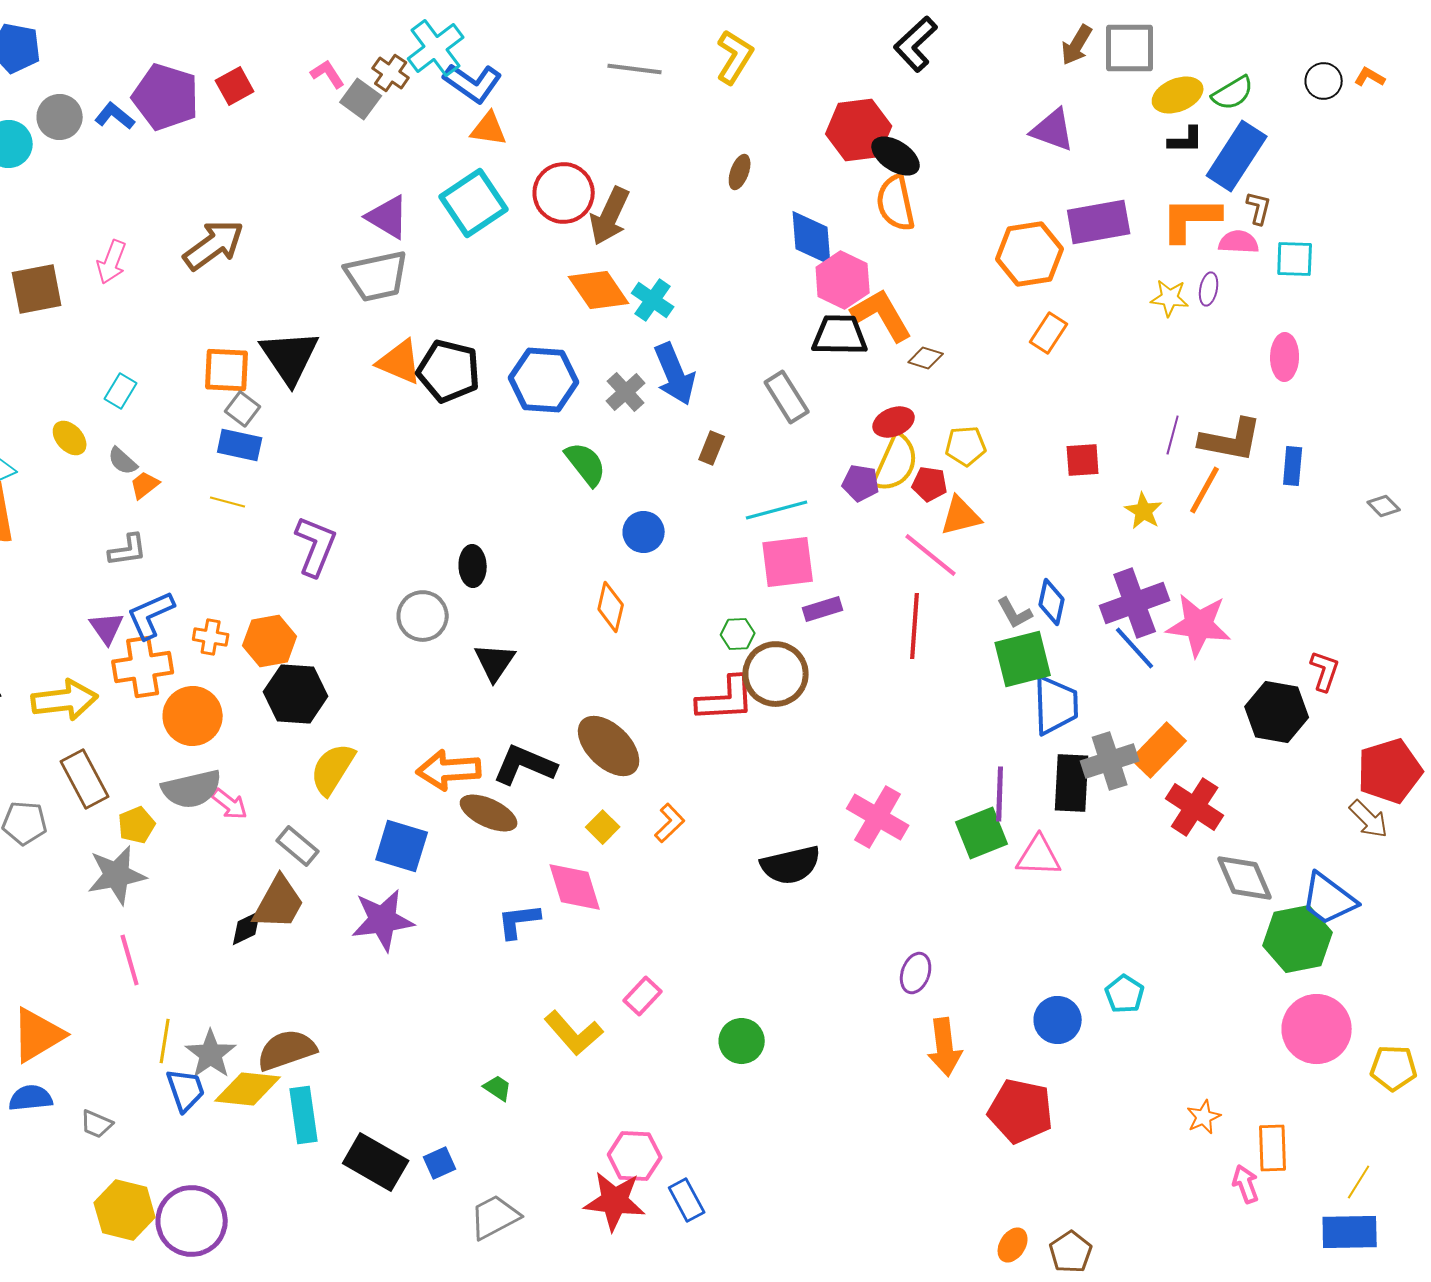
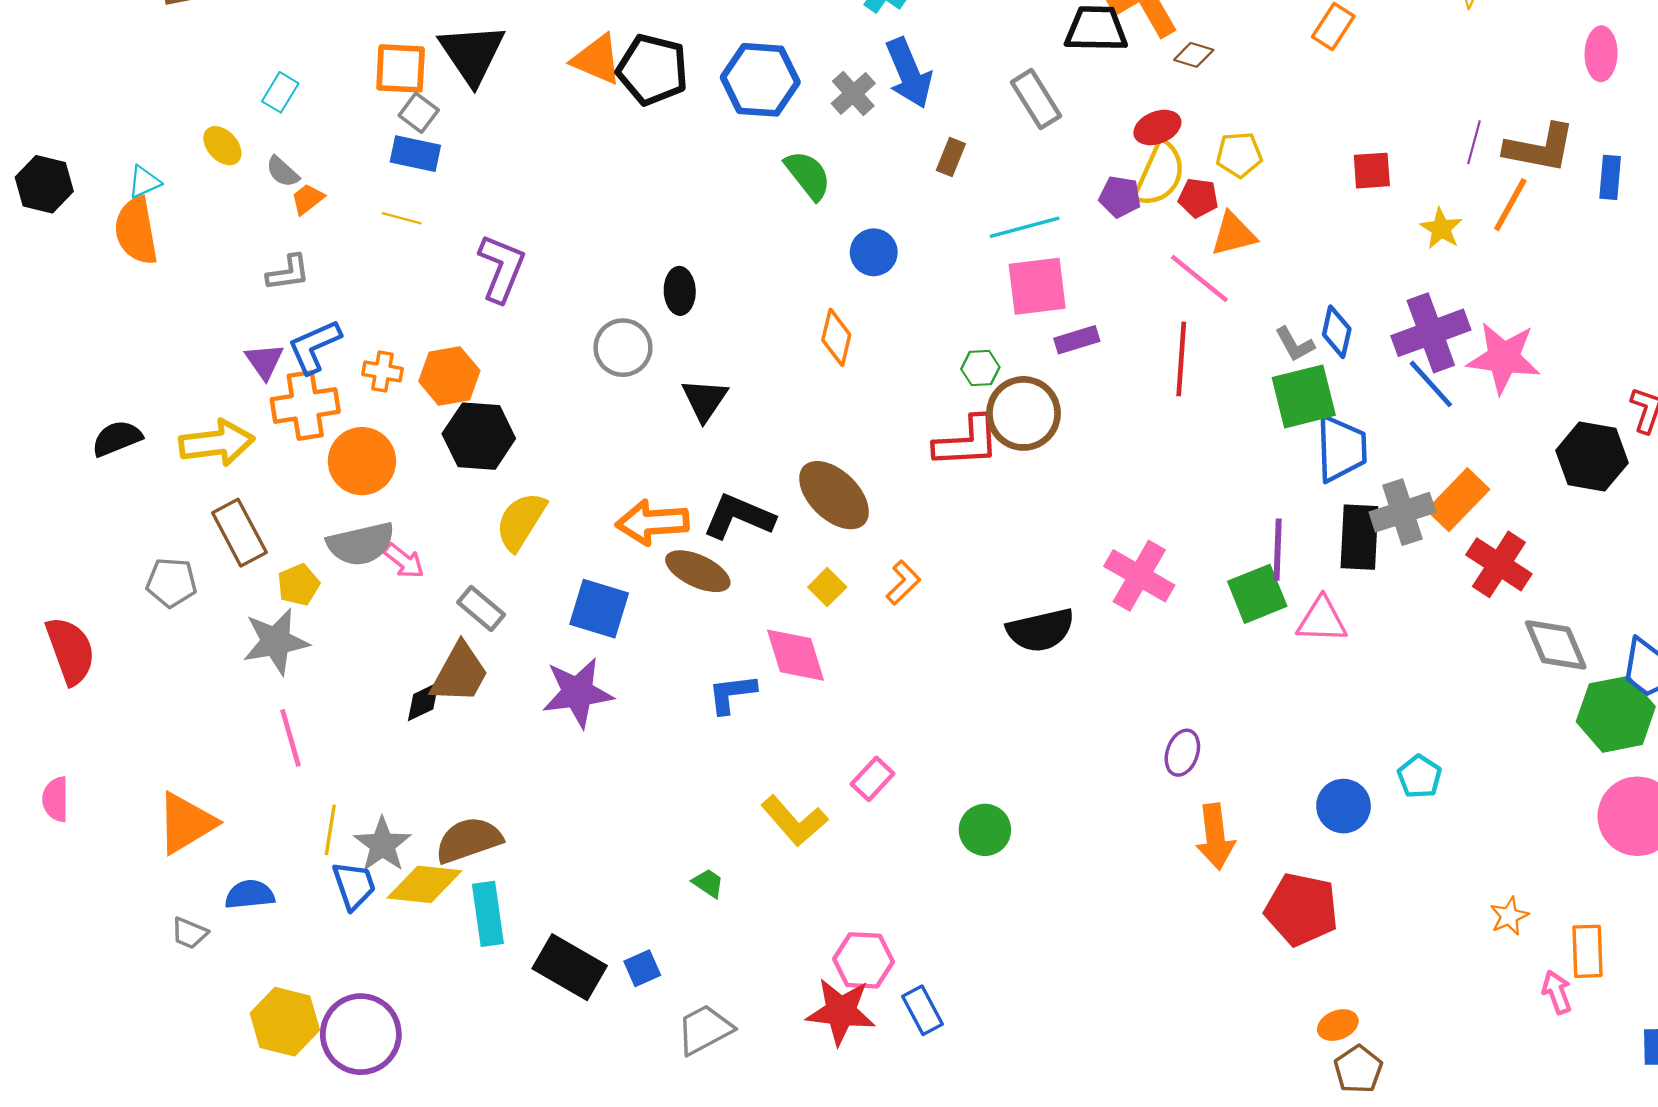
blue semicircle: (31, 1098) -> (250, 895), moved
gray trapezoid: (97, 1124) -> (189, 933), moved
orange ellipse: (1013, 1245) -> (1338, 1025), moved, turned 36

